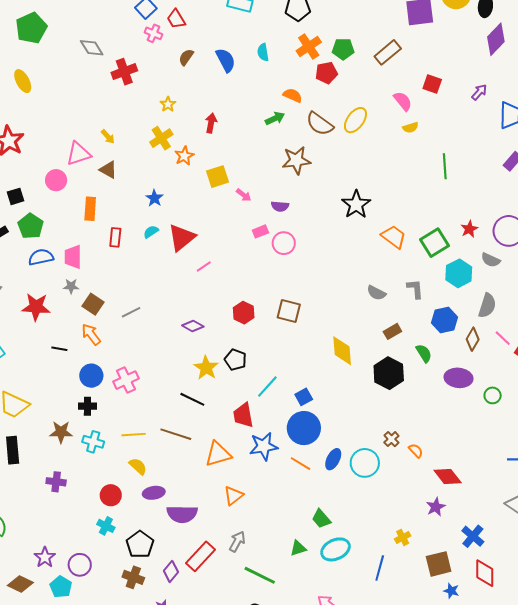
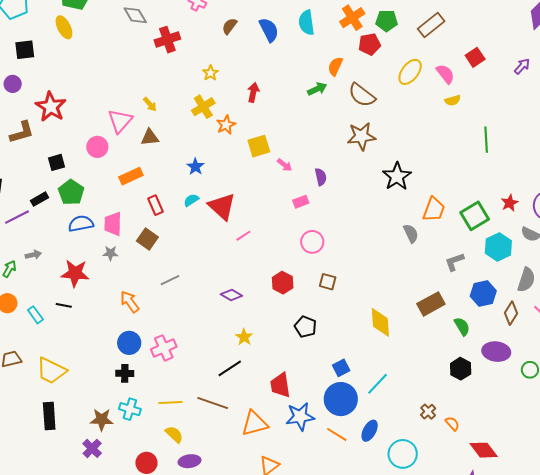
cyan semicircle: (263, 52) -> (306, 23), size x1.4
yellow ellipse: (23, 81) -> (64, 27), moved
red square: (432, 84) -> (475, 57), turned 36
orange semicircle: (293, 95) -> (335, 66), turned -90
yellow ellipse: (355, 120) -> (410, 72), moved
pink triangle: (78, 154) -> (120, 121), turned -32
brown star: (296, 160) -> (361, 136), moved
brown triangle: (108, 170) -> (150, 137), turned -36
purple semicircle: (280, 206) -> (321, 177), turned -108
orange rectangle: (90, 209) -> (131, 176), turned 60
red rectangle: (115, 237) -> (156, 205), turned -30
orange trapezoid: (394, 237) -> (434, 209), turned 72
red triangle: (182, 238) -> (222, 206), turned -40
pink circle: (284, 243) -> (312, 242), moved
gray L-shape: (415, 289) -> (454, 262), turned -105
gray semicircle: (376, 293) -> (411, 233), moved, turned -144
brown square: (93, 304) -> (147, 239), moved
brown square: (289, 311) -> (328, 282), size x0.7
brown rectangle: (392, 331) -> (431, 304), size x1.5
black line: (59, 349) -> (64, 305), moved
black pentagon: (235, 360) -> (305, 327), moved
yellow star: (206, 368) -> (244, 337), size x0.7
black hexagon: (389, 373) -> (461, 369), moved, size x0.7
cyan line: (267, 387) -> (378, 384), moved
black line: (192, 399) -> (230, 368), turned -60
brown star: (61, 432) -> (102, 420), moved
cyan circle: (365, 463) -> (403, 454), moved
purple cross: (56, 482) -> (92, 448), turned 36

